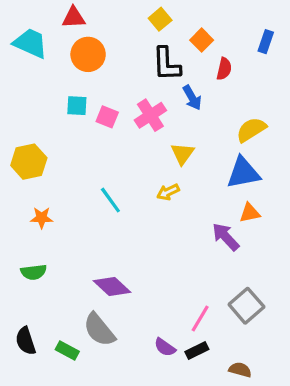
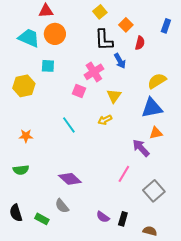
cyan trapezoid: (30, 43) -> (29, 38), moved
pink square: (107, 117) -> (79, 91), moved
yellow hexagon: (29, 162) -> (24, 86), moved
pink line: (200, 318) -> (124, 174), moved
gray semicircle: (99, 330) -> (62, 206), size x0.7
black rectangle: (197, 351) -> (123, 219), turned -48

